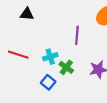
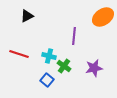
black triangle: (27, 14) -> (27, 16), turned -32
cyan cross: (50, 57) -> (49, 56), turned 32

